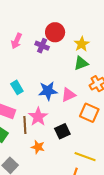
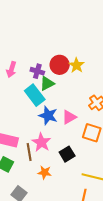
red circle: (55, 32) -> (60, 65), moved
green triangle: (81, 63) -> (47, 83), moved
cyan rectangle: (17, 87) -> (35, 95), moved, size x1.5
blue star: (48, 91) -> (48, 116), turned 30

